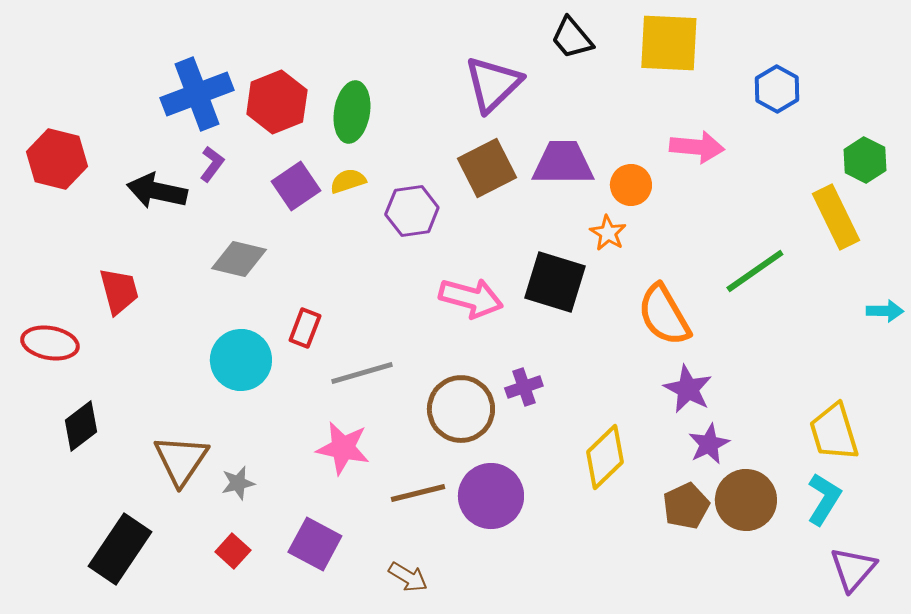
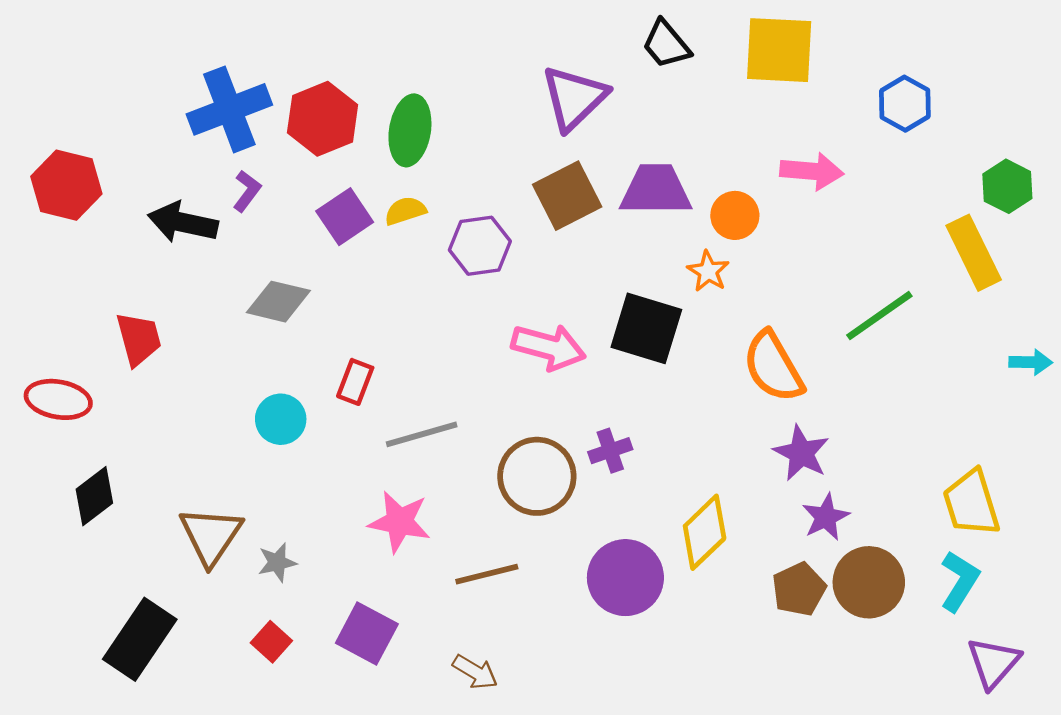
cyan circle: (241, 360) -> (281, 419), size x0.7
purple circle: (491, 496) -> (625, 578), moved

